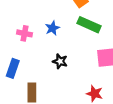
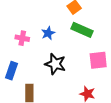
black star: (60, 61) -> (55, 64), size x1.5

